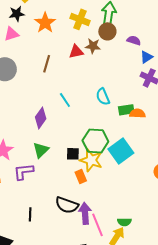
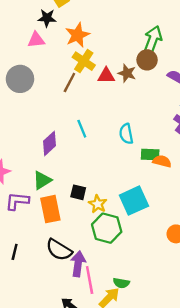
yellow cross: (80, 19) -> (84, 61), moved
green hexagon: (95, 141) -> (107, 228), moved
yellow star: (91, 160) -> (98, 204), size x0.7
orange rectangle: (81, 177) -> (50, 209), moved, size x1.6

